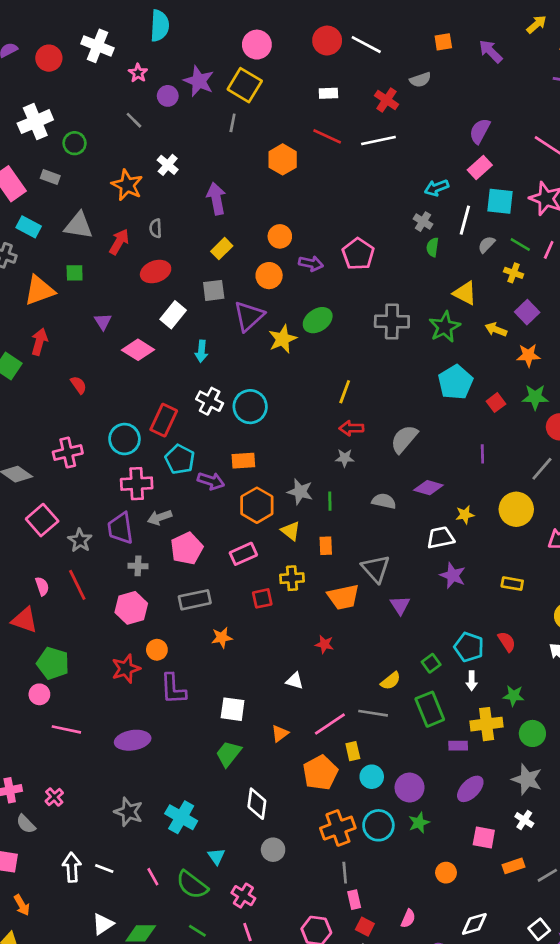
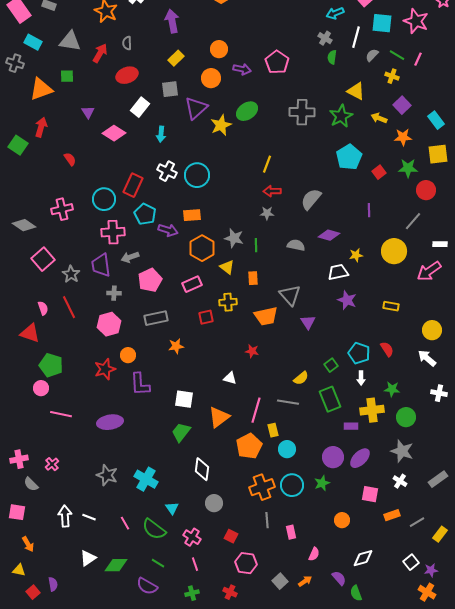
pink line: (330, 724) -> (256, 410), turned -40
orange triangle: (280, 733) -> (219, 417), size x1.6
purple circle: (410, 788) -> (333, 457), moved
pink rectangle: (354, 900) -> (291, 532), moved
red square: (365, 927) -> (231, 536), moved

